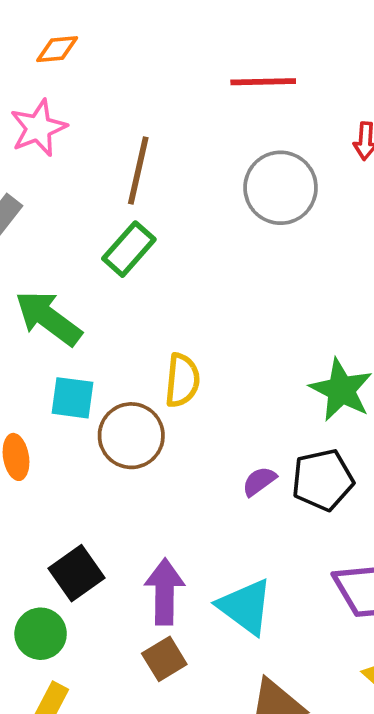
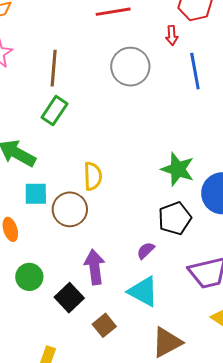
purple semicircle: (259, 481) -> (146, 251), moved
black square: (76, 573) -> (69, 298), moved
purple arrow: (165, 592) -> (95, 267), moved
green circle: (41, 634) -> (29, 277), moved

